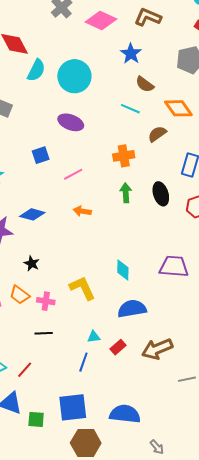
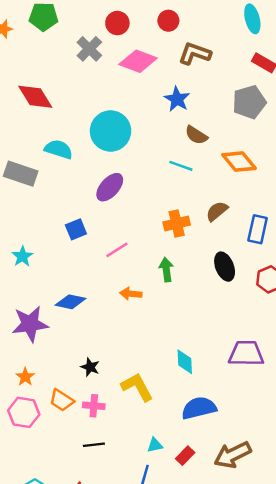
cyan semicircle: (36, 70) -> (59, 149), moved, turned -95
purple ellipse: (71, 122) -> (110, 187), turned -65
brown semicircle: (157, 134) -> (217, 211), moved
green arrow: (126, 193) -> (166, 270), moved
black star: (32, 263) -> (90, 367), moved

